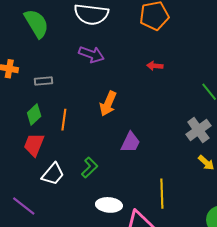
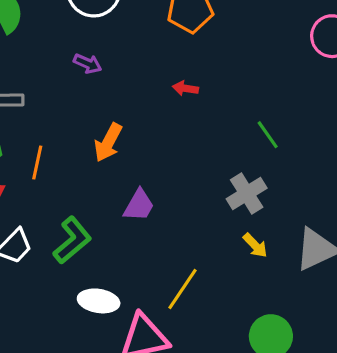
purple arrow: (91, 54) -> (88, 64), size x0.7
green L-shape: (90, 168) -> (72, 240), size x1.4
yellow line: (162, 194) -> (183, 289), turned 32

